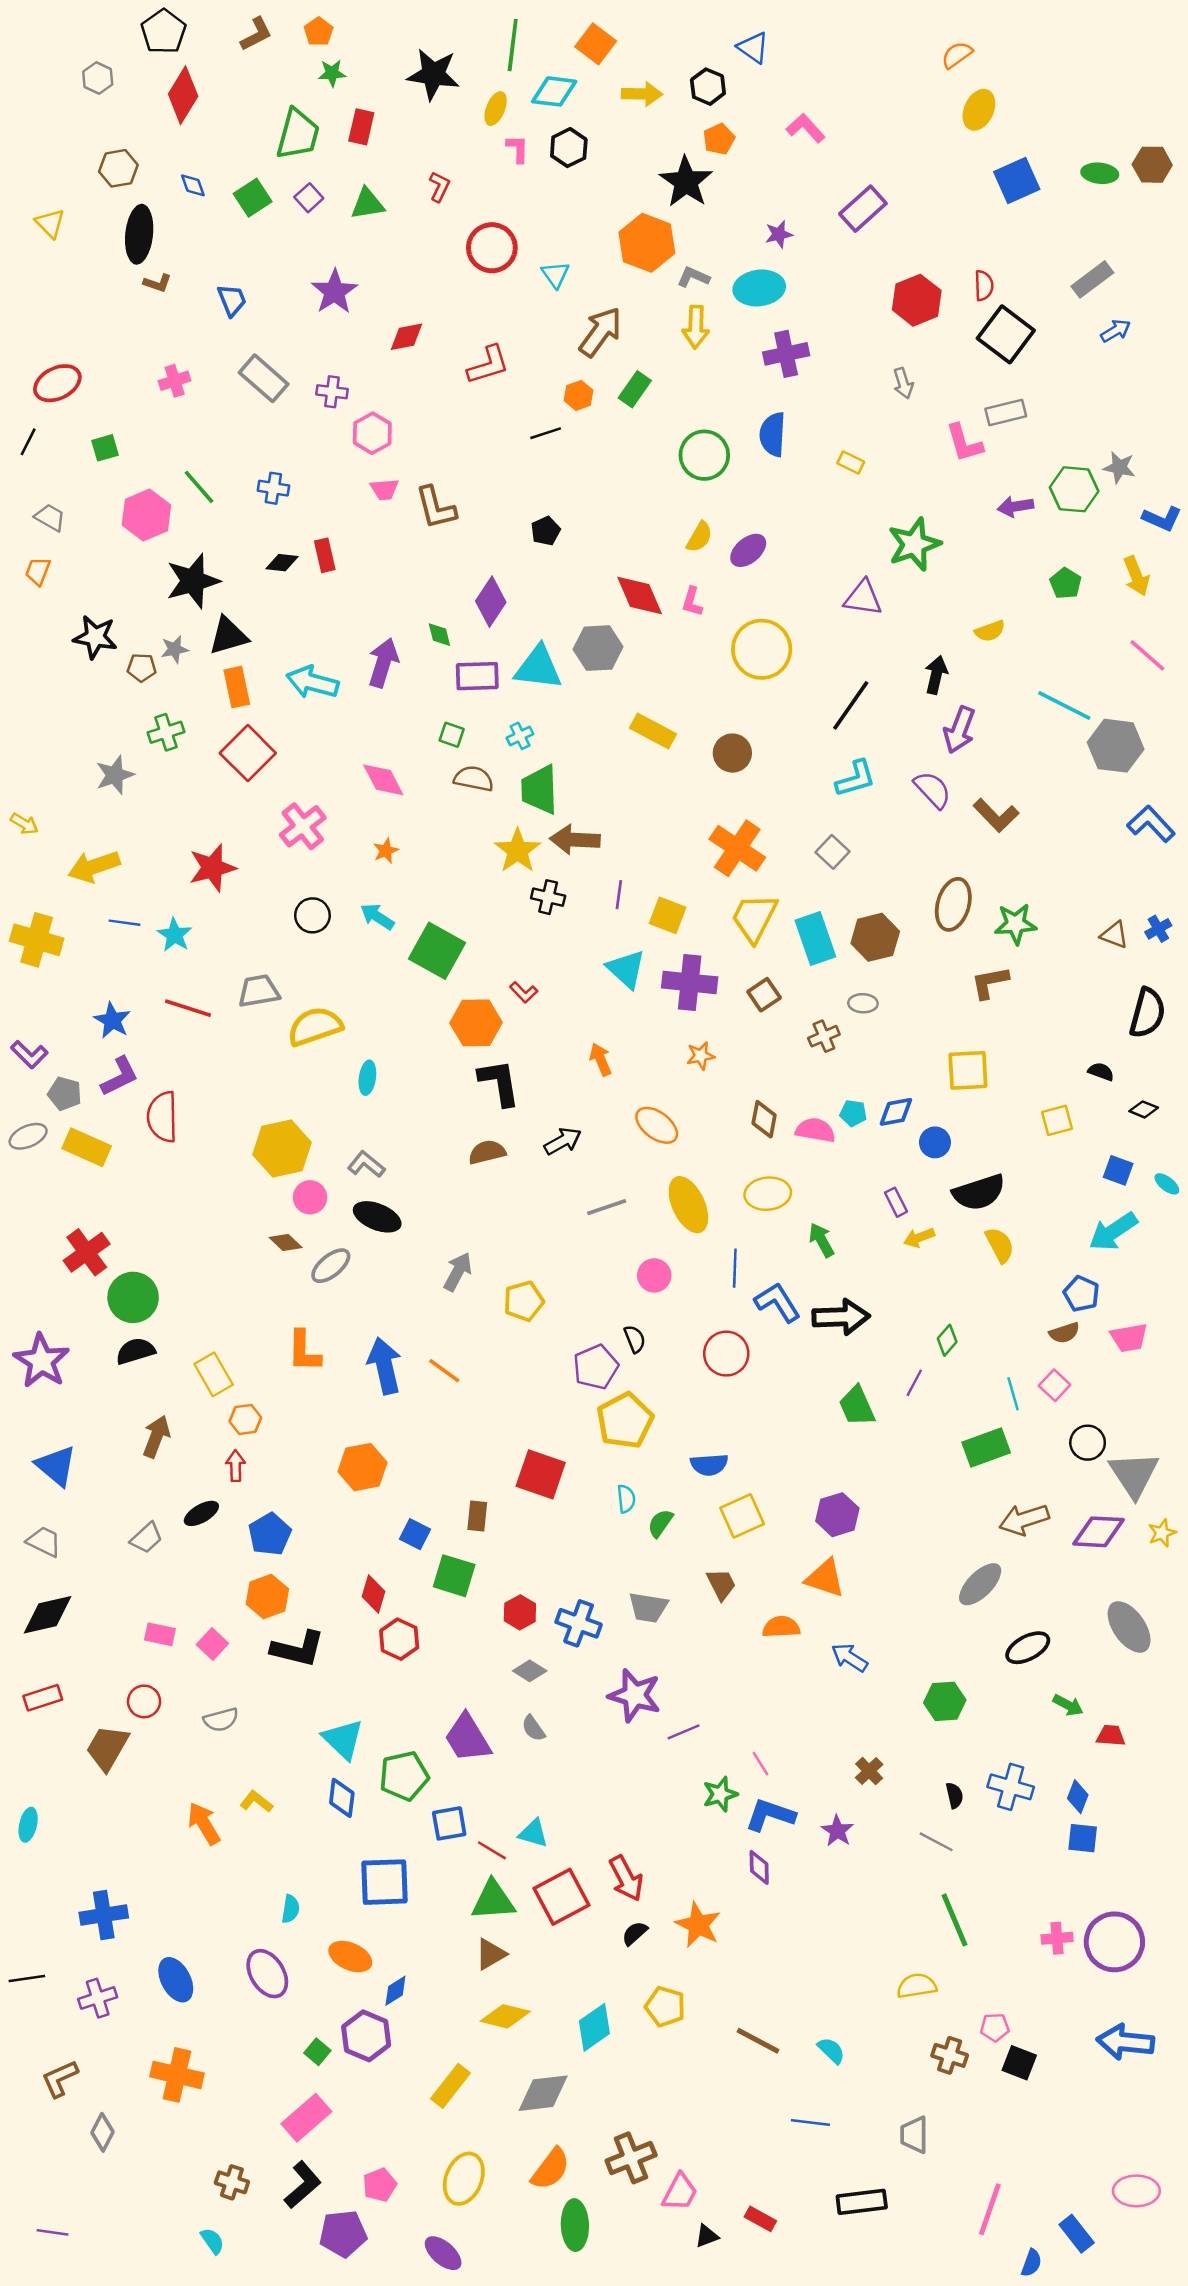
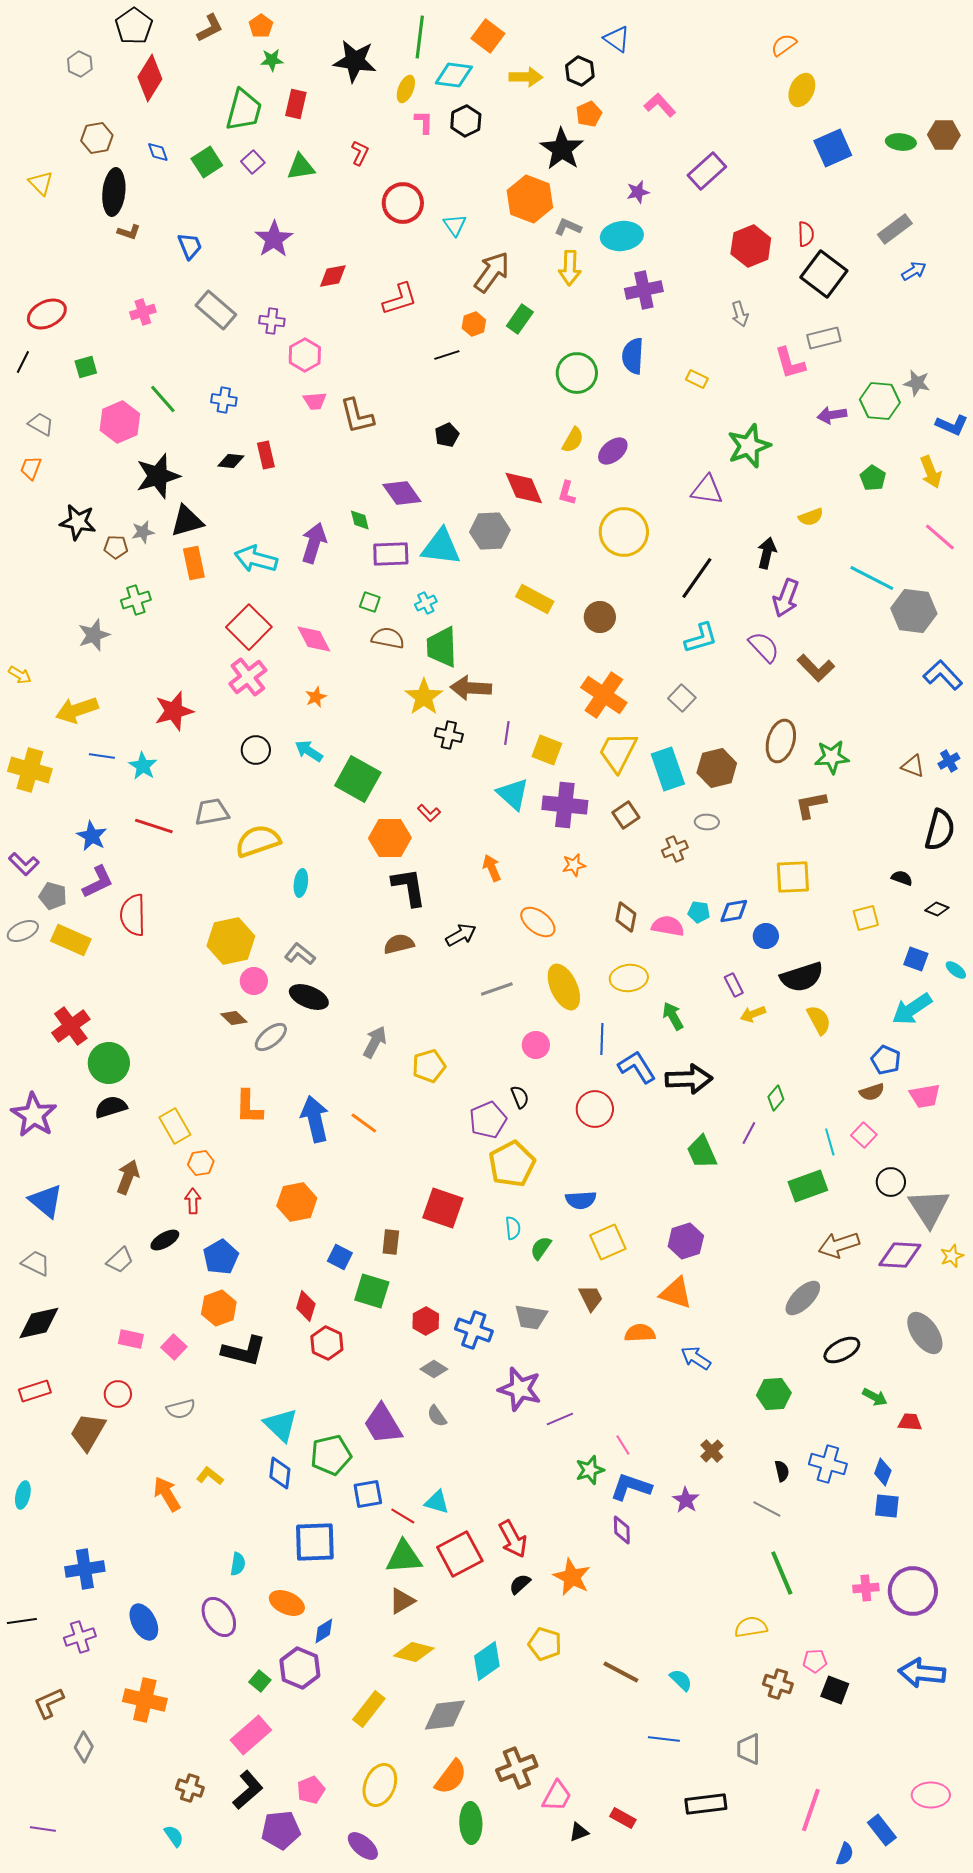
purple diamond: (491, 602) -> (402, 493), turned -69
red square: (248, 753) -> (249, 627), moved

